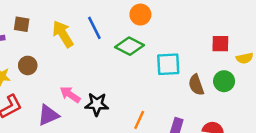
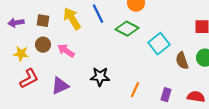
brown square: (22, 24) -> (43, 21), moved
cyan square: (168, 64) -> (159, 44), turned -35
pink arrow: (70, 95) -> (66, 51), moved

